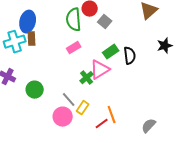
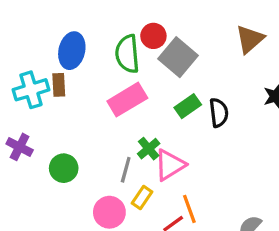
blue ellipse: (28, 22) -> (72, 51), moved
gray square: (105, 22) -> (178, 57), size x1.6
pink rectangle: (74, 48) -> (127, 100), size x1.6
pink triangle: (100, 70) -> (170, 165), moved
gray line: (69, 100) -> (126, 170), moved, turned 56

